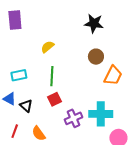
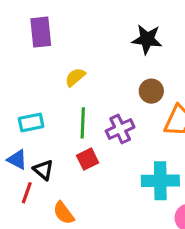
purple rectangle: (15, 20) -> (41, 32), moved
purple cross: (74, 118) -> (120, 129), moved
red line: (15, 131) -> (27, 193), moved

